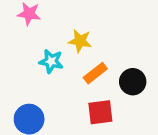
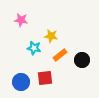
red square: (100, 112) -> (45, 78), moved

